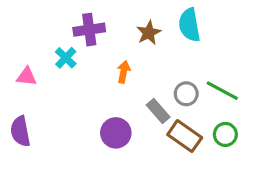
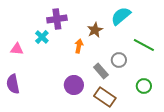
cyan semicircle: (189, 25) -> (121, 16), turned 60
brown star: (149, 33) -> (95, 30), moved
green line: (222, 91) -> (144, 45), moved
brown rectangle: (185, 136) -> (105, 97), moved

